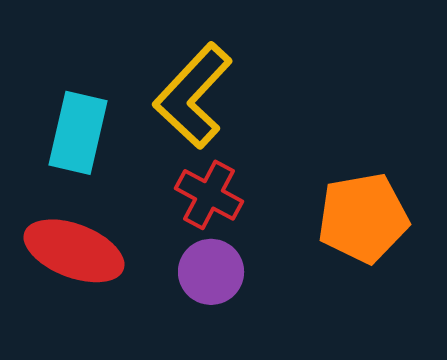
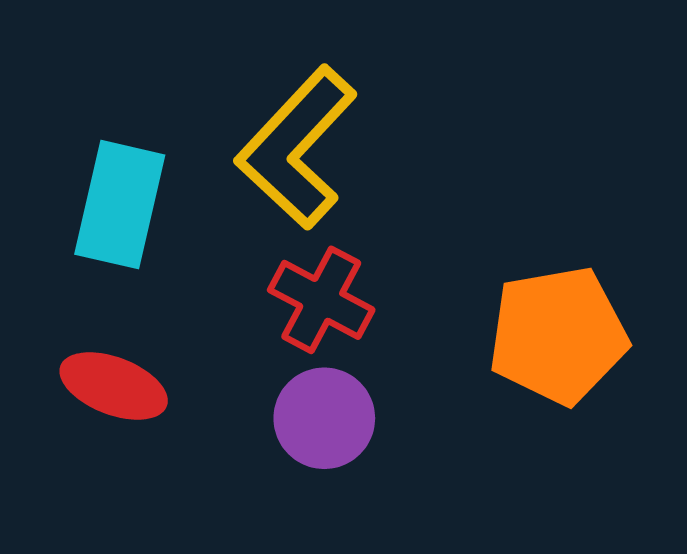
red ellipse: (74, 251) -> (114, 386), size x0.7

